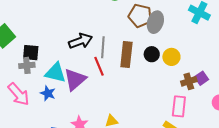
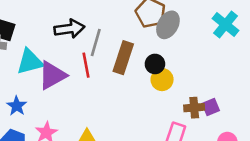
yellow circle: (171, 57) -> (162, 80), moved
cyan triangle: (55, 73) -> (30, 62), turned -40
blue star: (48, 93) -> (17, 106), moved

